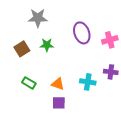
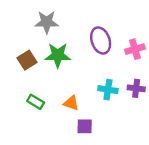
green star: (47, 45) -> (58, 55), size x1.5
cyan cross: (88, 82) -> (108, 90), moved
purple square: (59, 103) -> (85, 126), moved

